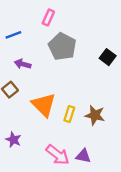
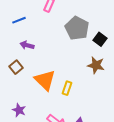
gray pentagon: (62, 47) -> (77, 28), moved
brown star: (95, 115) -> (96, 65), moved

